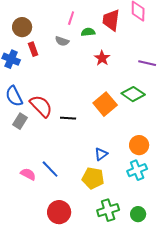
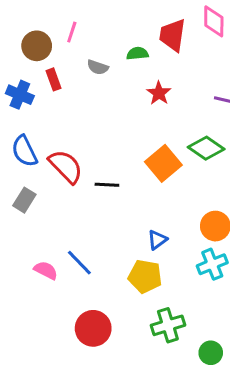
pink line: (71, 18) -> (72, 32), moved
gray rectangle: (20, 121) -> (24, 200), moved
green circle: (138, 214) -> (211, 353), moved

